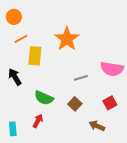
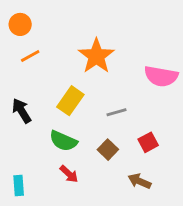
yellow rectangle: (35, 56) -> (70, 101), moved, turned 30
pink semicircle: (112, 69) -> (161, 76), moved
red square: (110, 103) -> (148, 142), moved
red arrow: (38, 121) -> (69, 174), moved, turned 104

